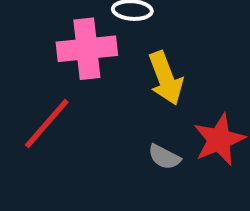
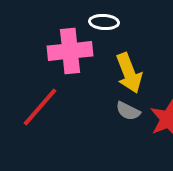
gray semicircle: (164, 157) -> (128, 111), moved

